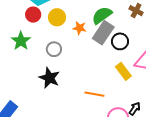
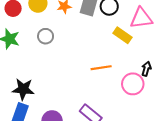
black star: (49, 78) -> (23, 89), moved

